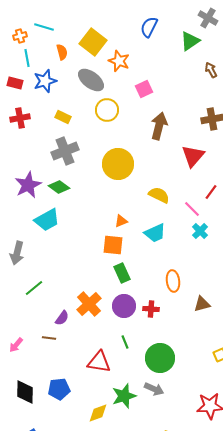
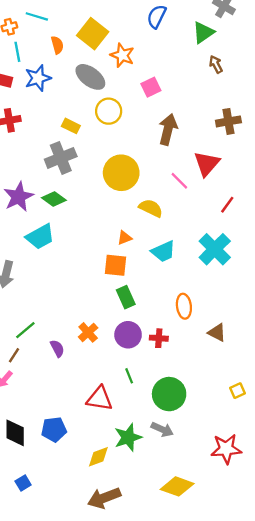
brown arrow: (211, 70) -> (216, 64), moved
yellow rectangle: (63, 117) -> (71, 126), moved
yellow semicircle: (159, 195) -> (151, 208), moved
pink line: (192, 209) -> (179, 181), moved
cyan cross: (200, 231) -> (215, 249), size x1.8
green line: (34, 288) -> (25, 330), moved
orange cross: (89, 304) -> (88, 332), size x0.7
brown triangle: (202, 304) -> (217, 332), turned 42
purple semicircle: (62, 318) -> (57, 348), turned -63
brown line: (49, 338) -> (14, 355), moved, turned -64

